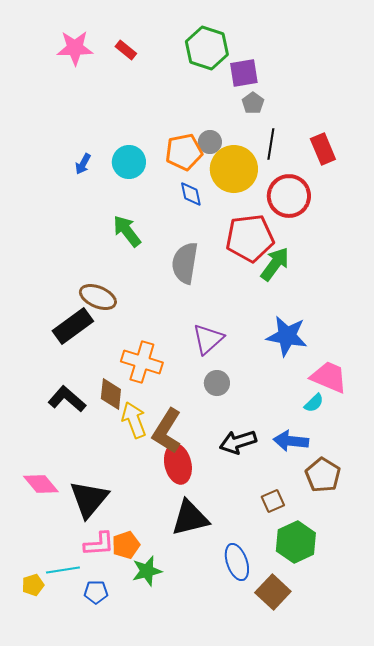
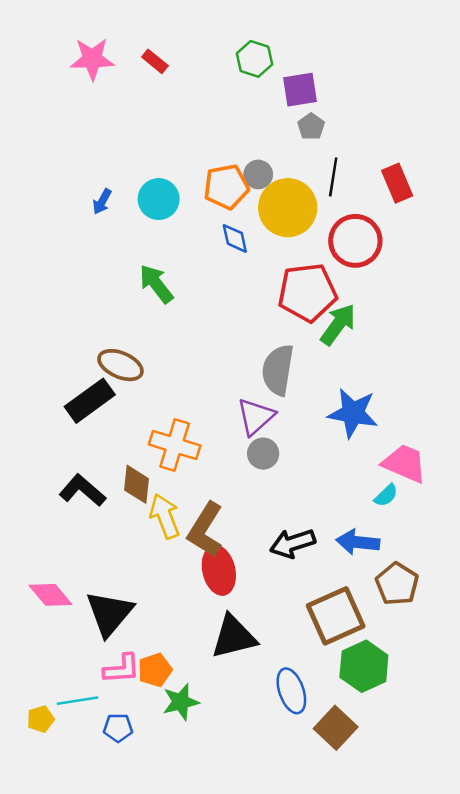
green hexagon: (207, 48) -> (255, 59), size x0.7
gray semicircle: (185, 263) -> (278, 370), moved
gray circle: (217, 383) -> (263, 454), moved
brown square: (273, 501) -> (336, 616), size x2.0

